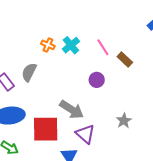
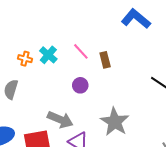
brown rectangle: (125, 60) -> (105, 60), turned 42
gray star: (124, 121) -> (115, 122), size x1.8

